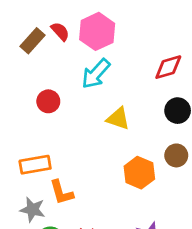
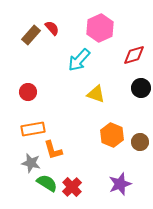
pink hexagon: (97, 31) -> (100, 28), moved
red circle: (48, 101) -> (28, 92), moved
brown circle: (176, 155) -> (140, 142), moved

